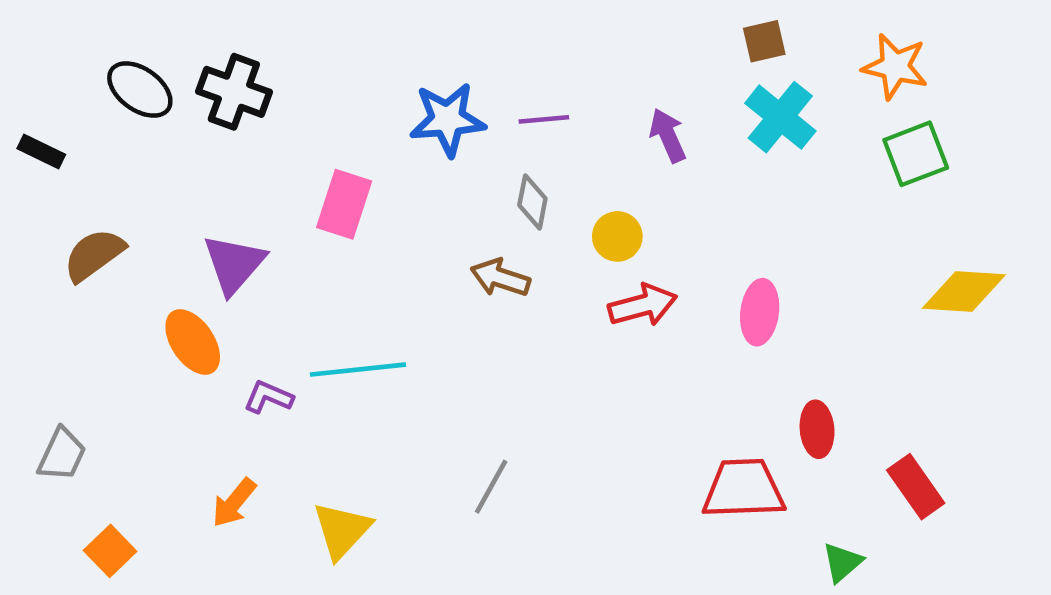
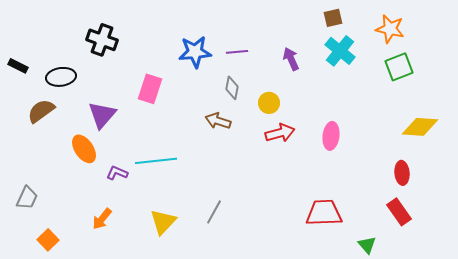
black ellipse: (140, 90) -> (61, 77), moved, turned -44
red ellipse: (817, 429) -> (402, 173), moved
yellow triangle: (342, 530) -> (163, 222), moved
green triangle: (842, 562) -> (367, 245), turned -30

